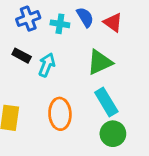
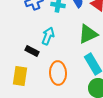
black rectangle: (22, 56) -> (32, 51), moved

